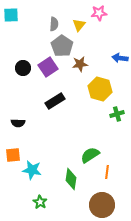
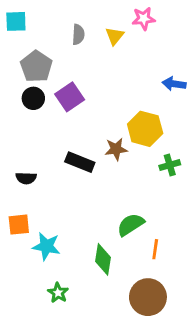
gray pentagon: (62, 46) -> (36, 66), moved
brown star: (80, 64) -> (116, 149), moved
black rectangle: (55, 101) -> (80, 162), moved, turned 54

